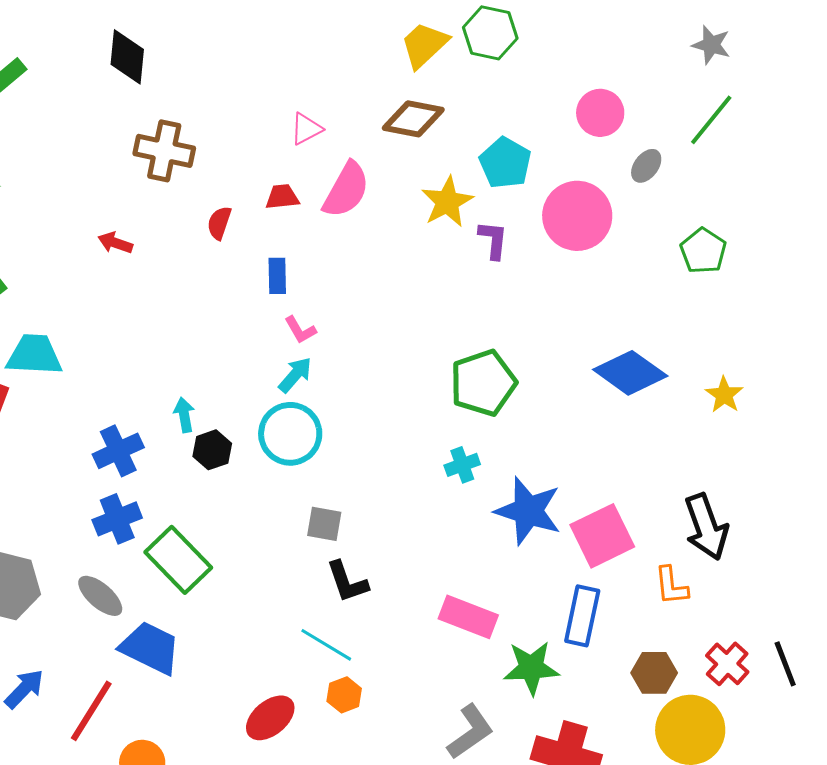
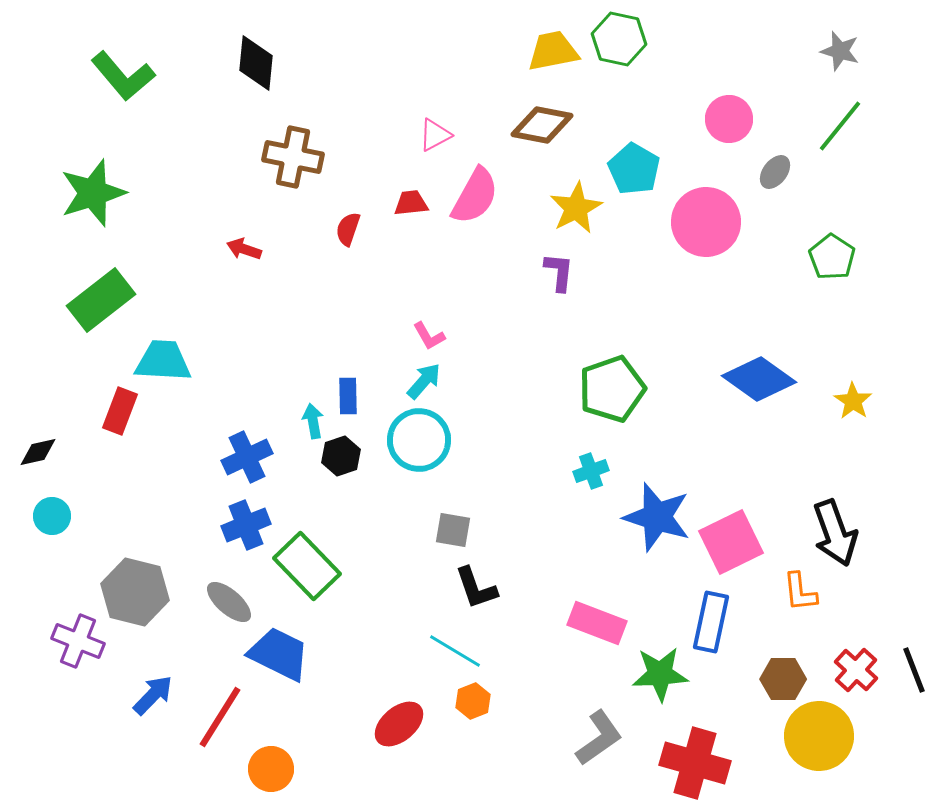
yellow trapezoid: (424, 45) -> (553, 51), turned 32
purple L-shape: (493, 240) -> (559, 272), moved
blue rectangle: (277, 276) -> (348, 396), moved

